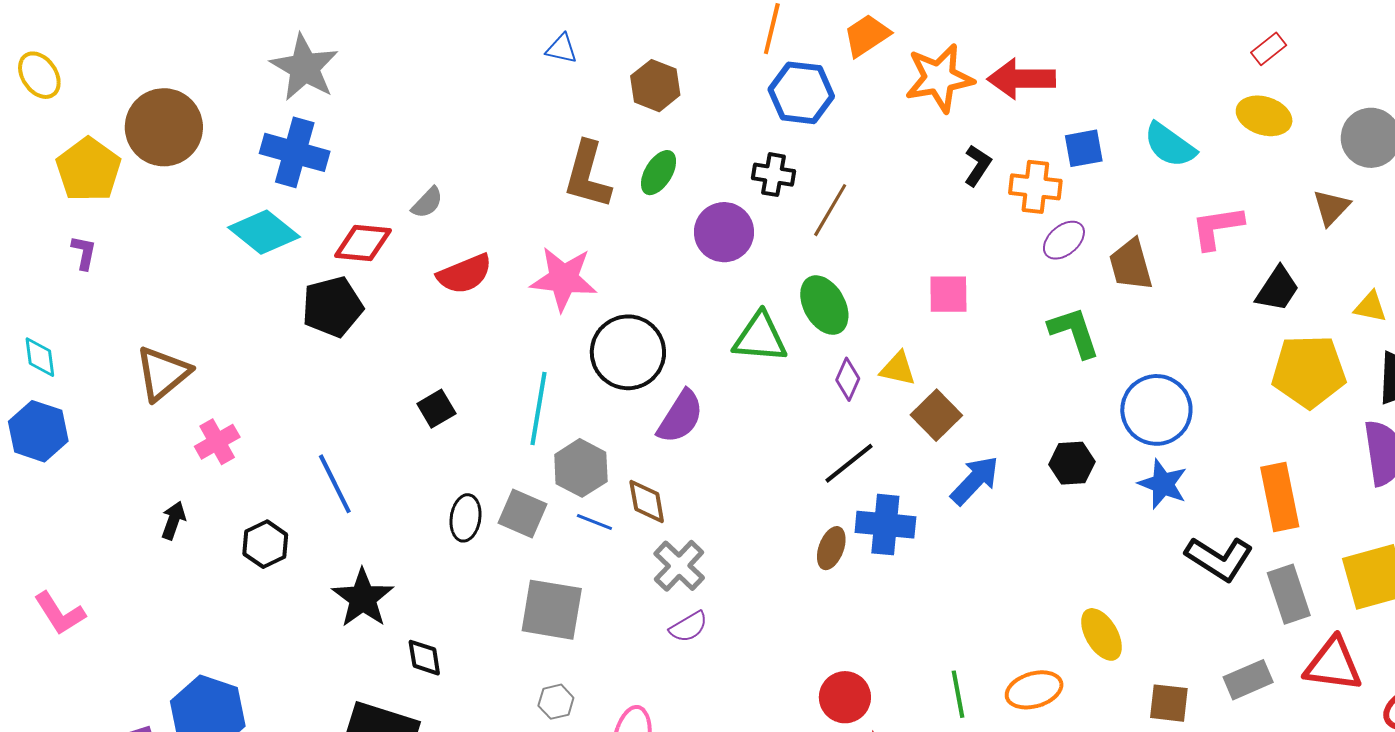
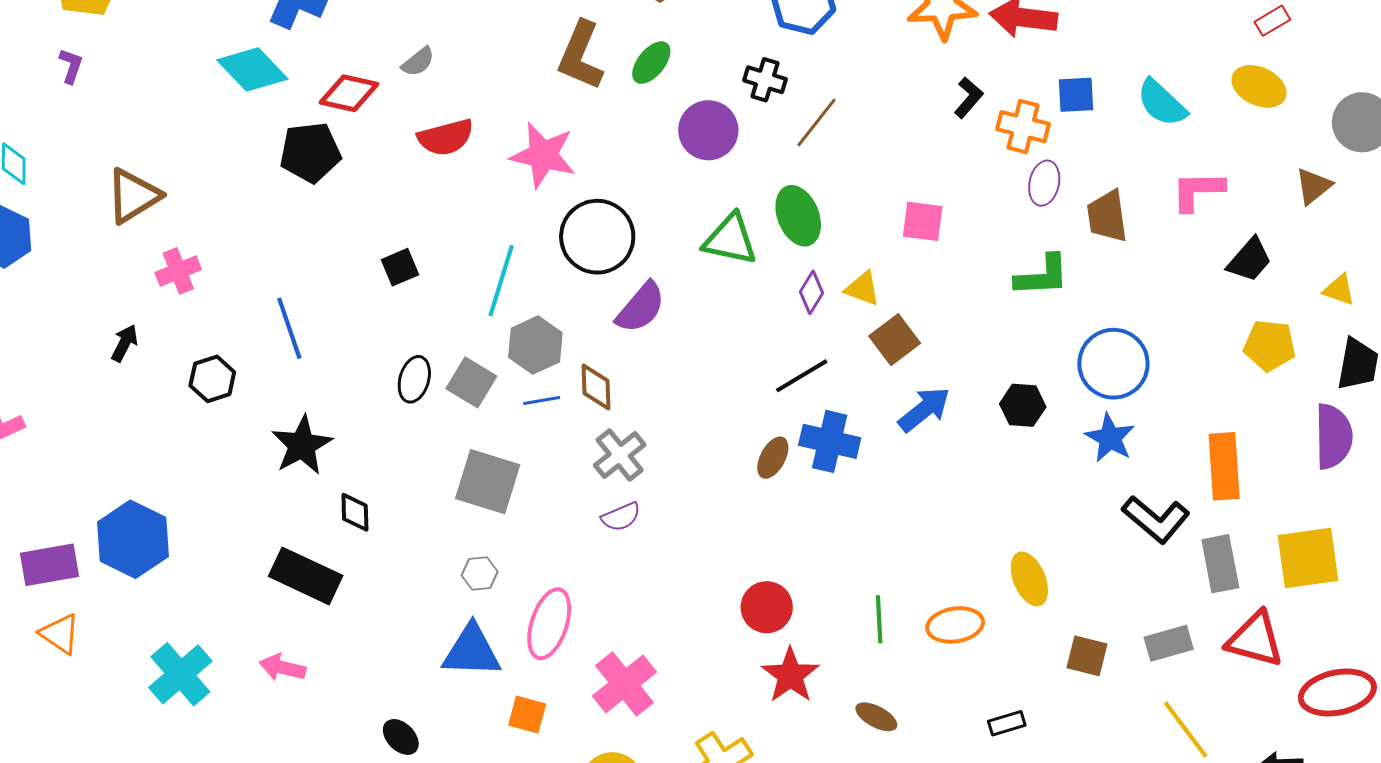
purple ellipse: (1064, 240) -> (1044, 183), turned -45
green L-shape: (1074, 332) -> (1042, 276), turned 98
yellow pentagon: (1309, 371) -> (1270, 345), size x0.7
blue line: (594, 522) -> (542, 400), turned -39

